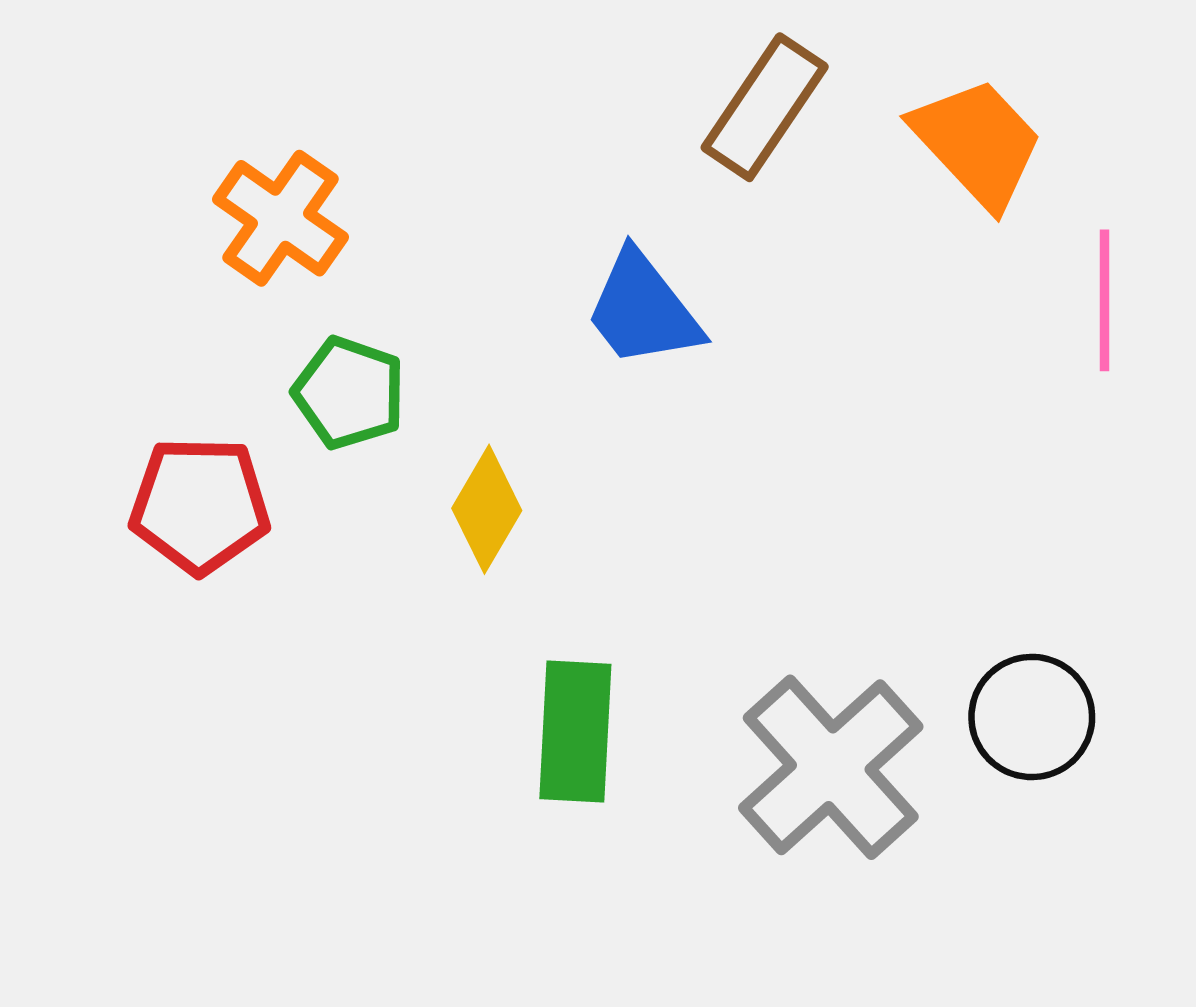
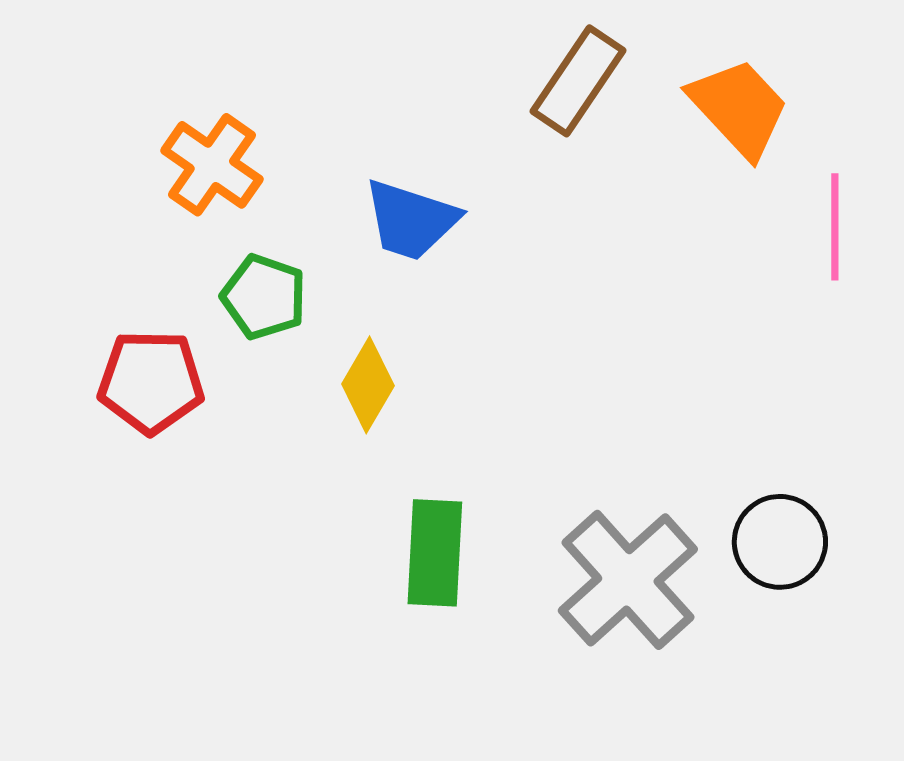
blue trapezoid: (643, 310) -> (411, 220), moved, turned -34

